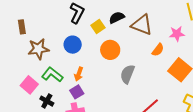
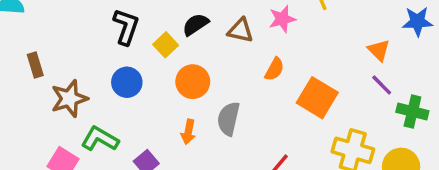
brown triangle: (142, 25) -> (240, 30), size x0.7
pink star: (177, 34) -> (282, 19), moved
orange arrow: (79, 74) -> (188, 132), moved

